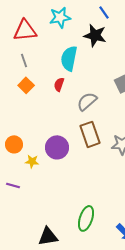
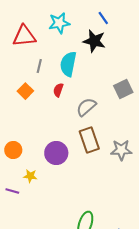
gray line: (24, 60) -> (39, 66), moved, turned 32
yellow star: (32, 161) -> (30, 176), moved

